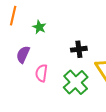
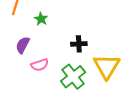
pink semicircle: (41, 73) -> (40, 65), turned -120

